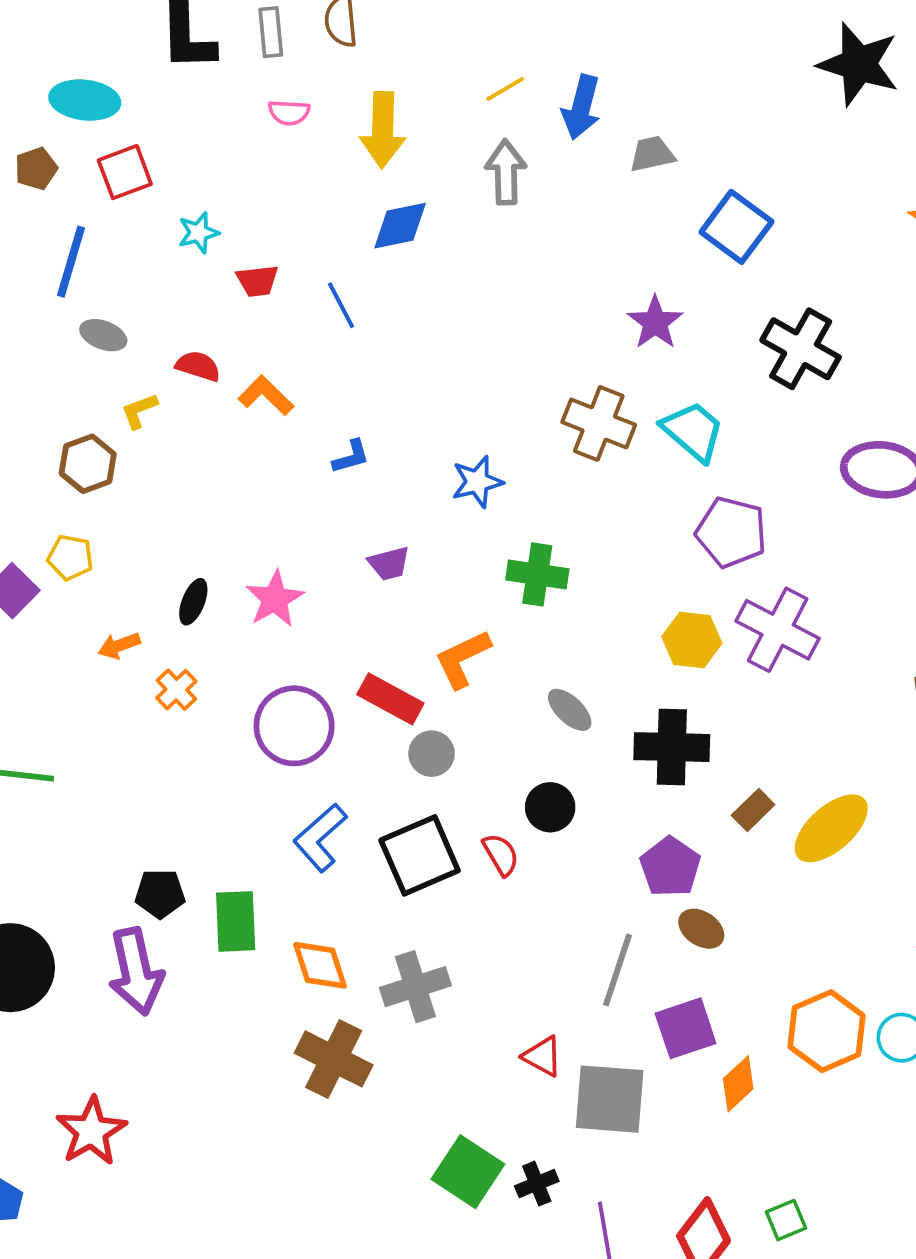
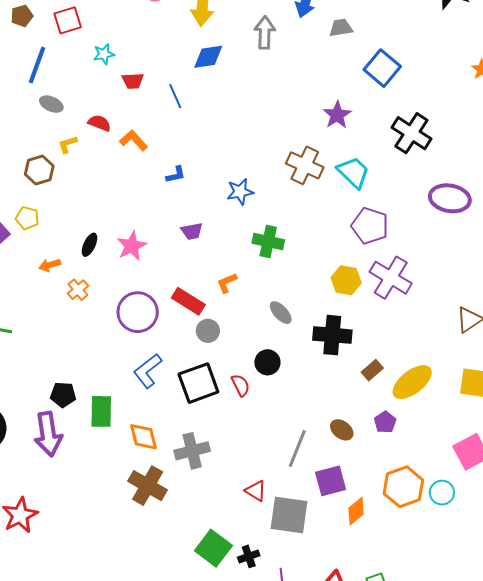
orange L-shape: (463, 659) -> (227, 283), size x0.7
purple pentagon: (670, 867) -> (385, 422), moved, size x0.7

